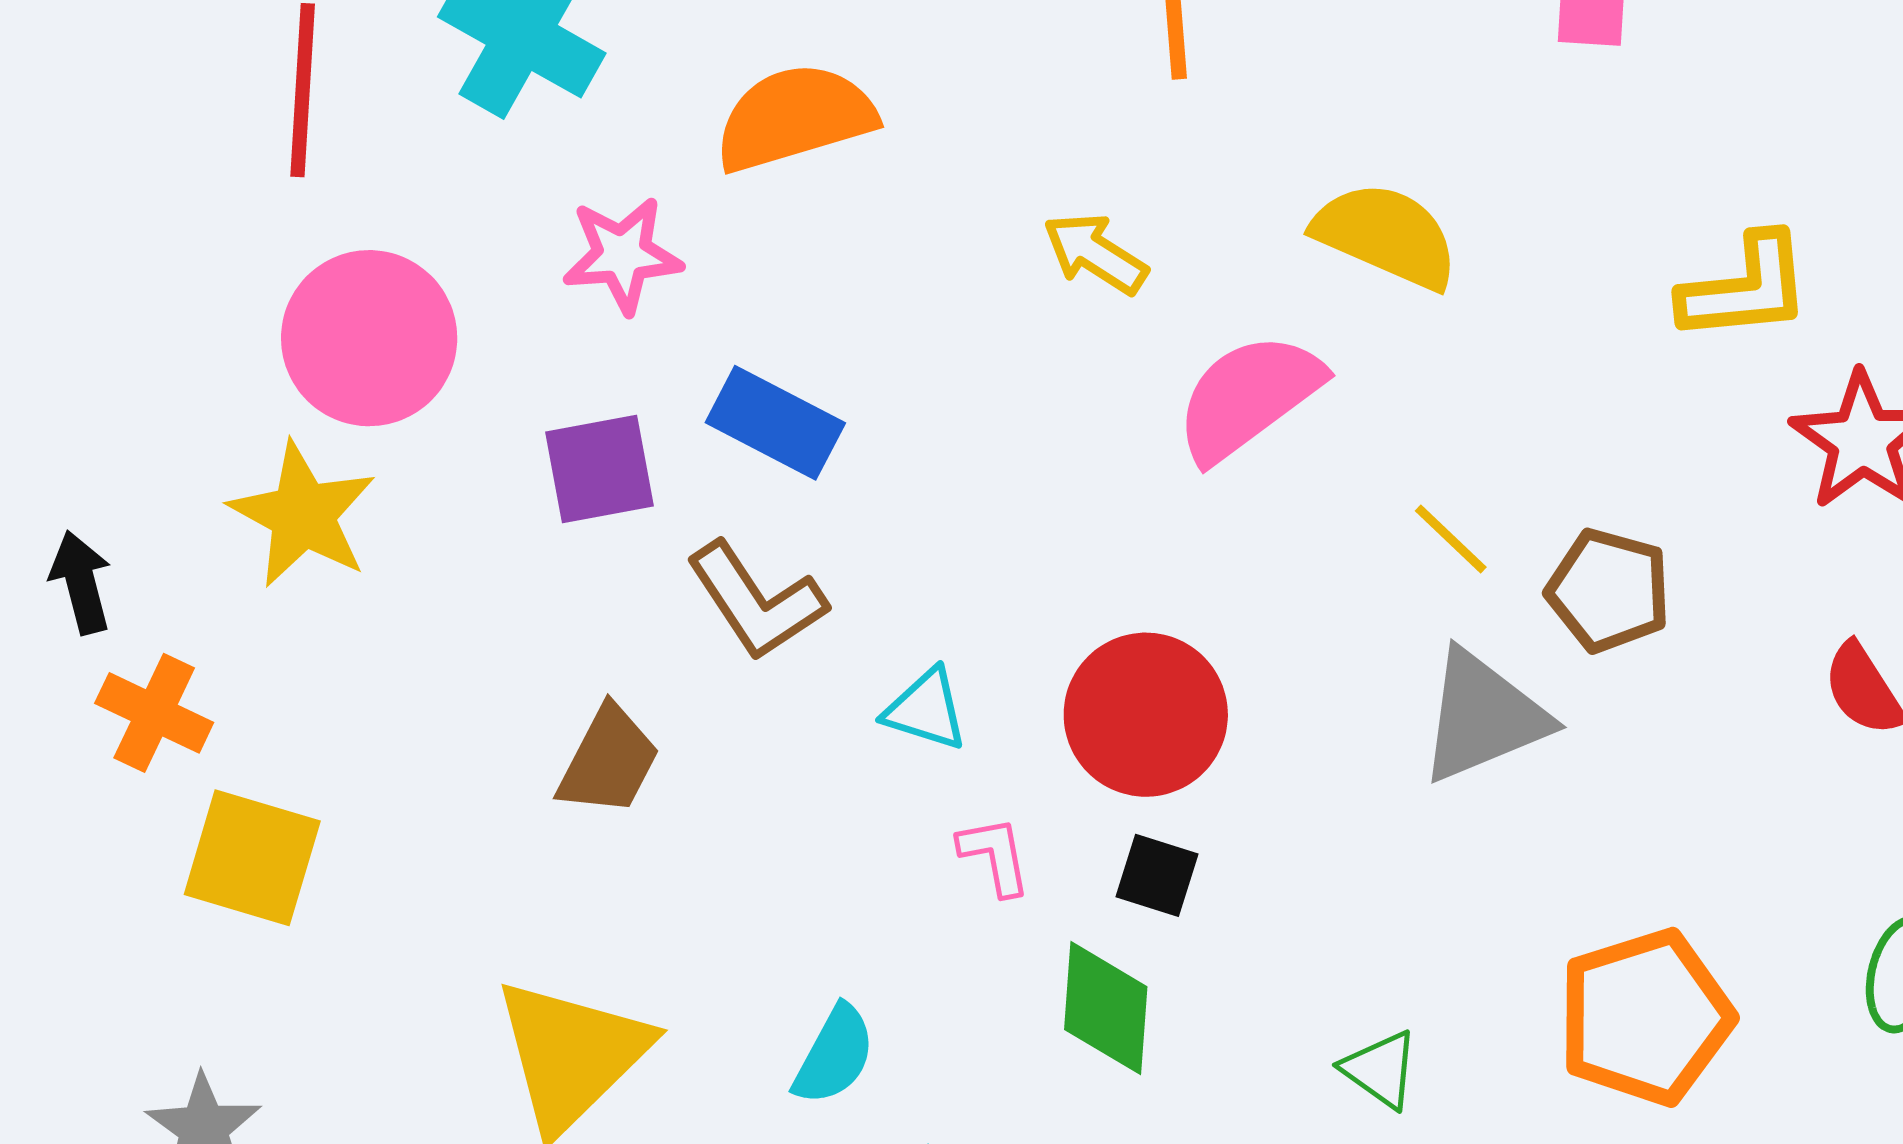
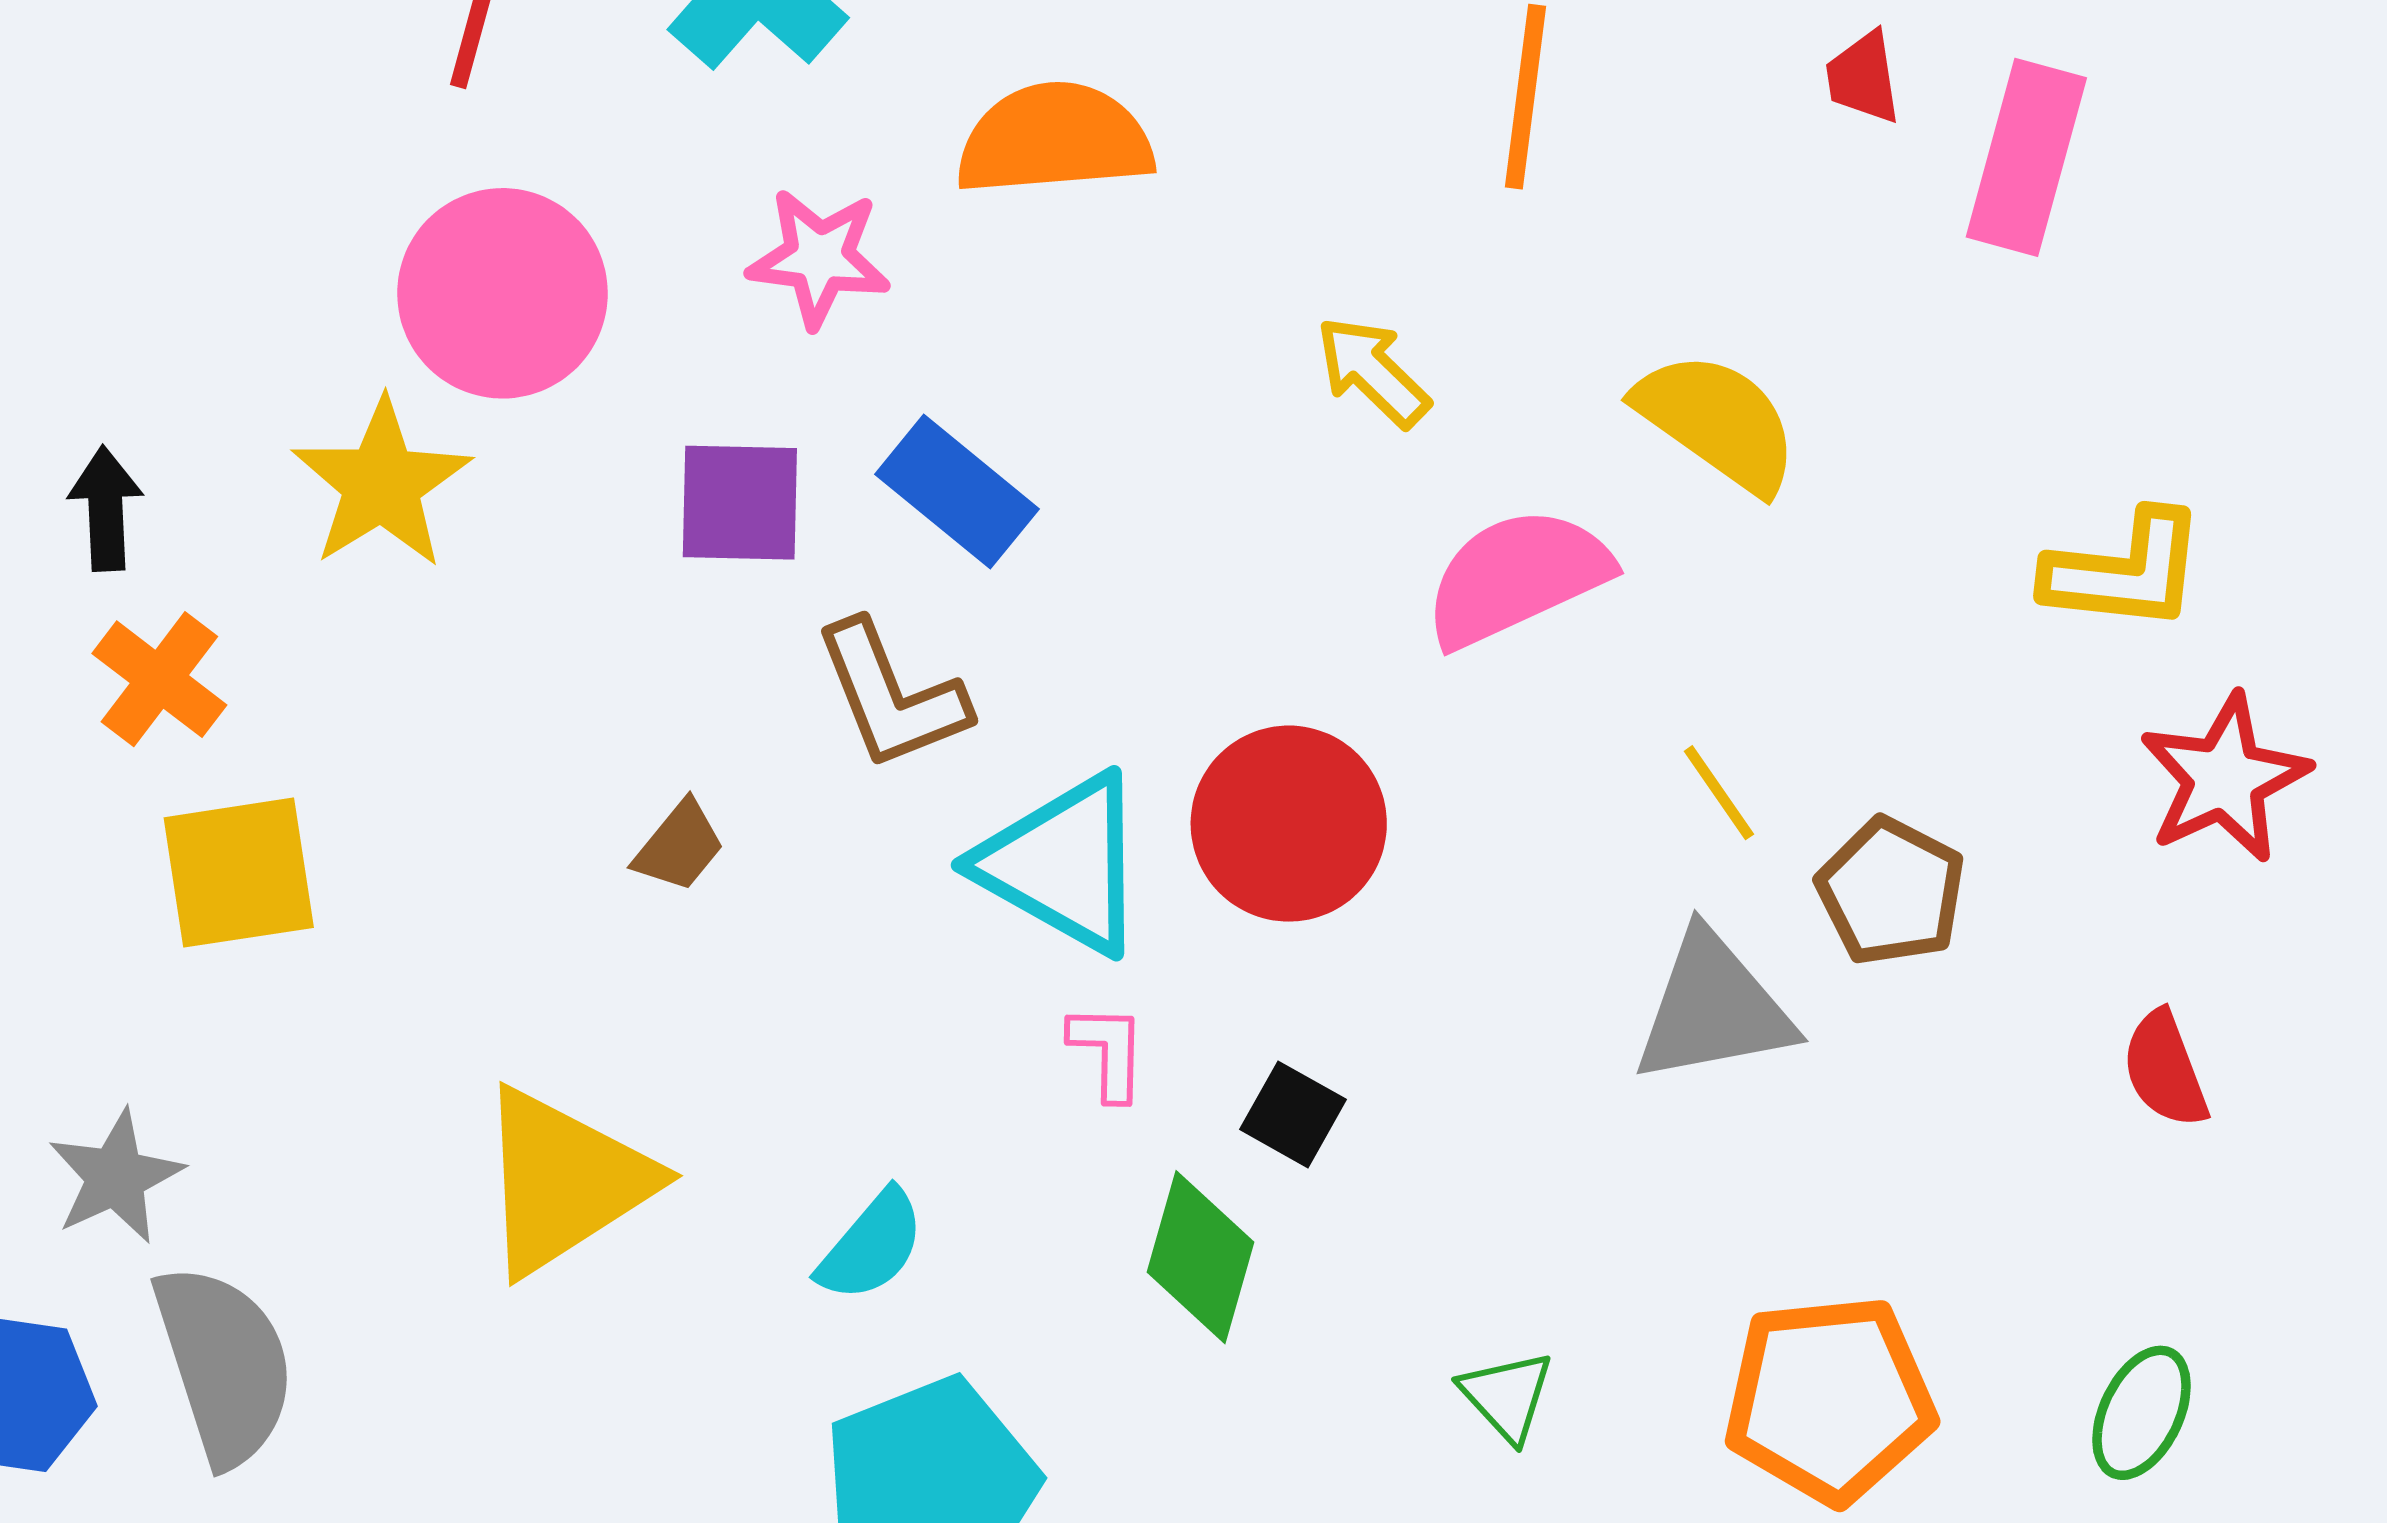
cyan triangle: (926, 710) -> (1063, 864), size x1.8
red circle: (1146, 715) -> (1289, 824), moved
brown trapezoid: (609, 761) -> (679, 846), size x0.7
yellow square: (252, 858) -> (239, 873), turned -37

